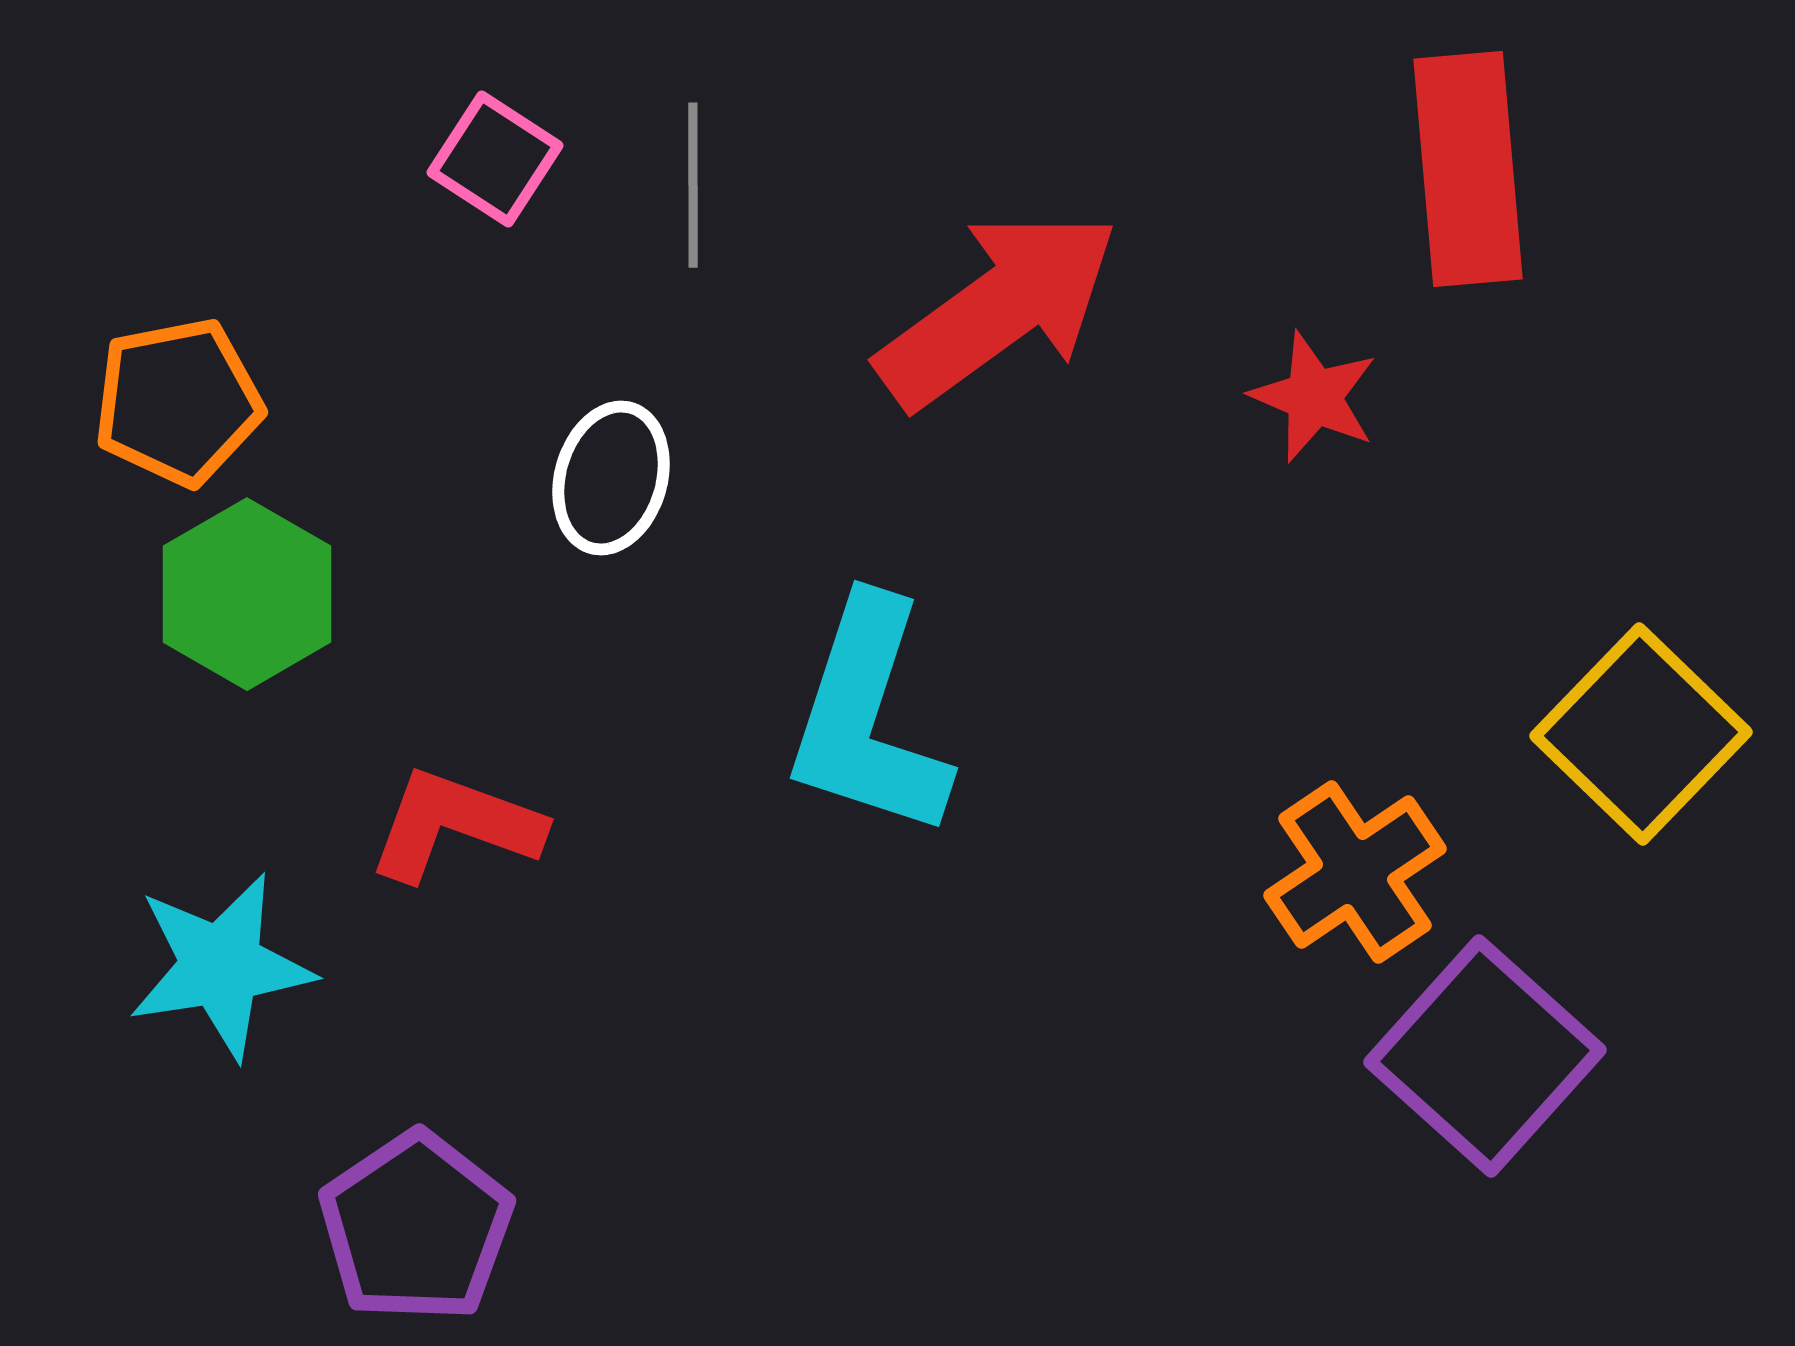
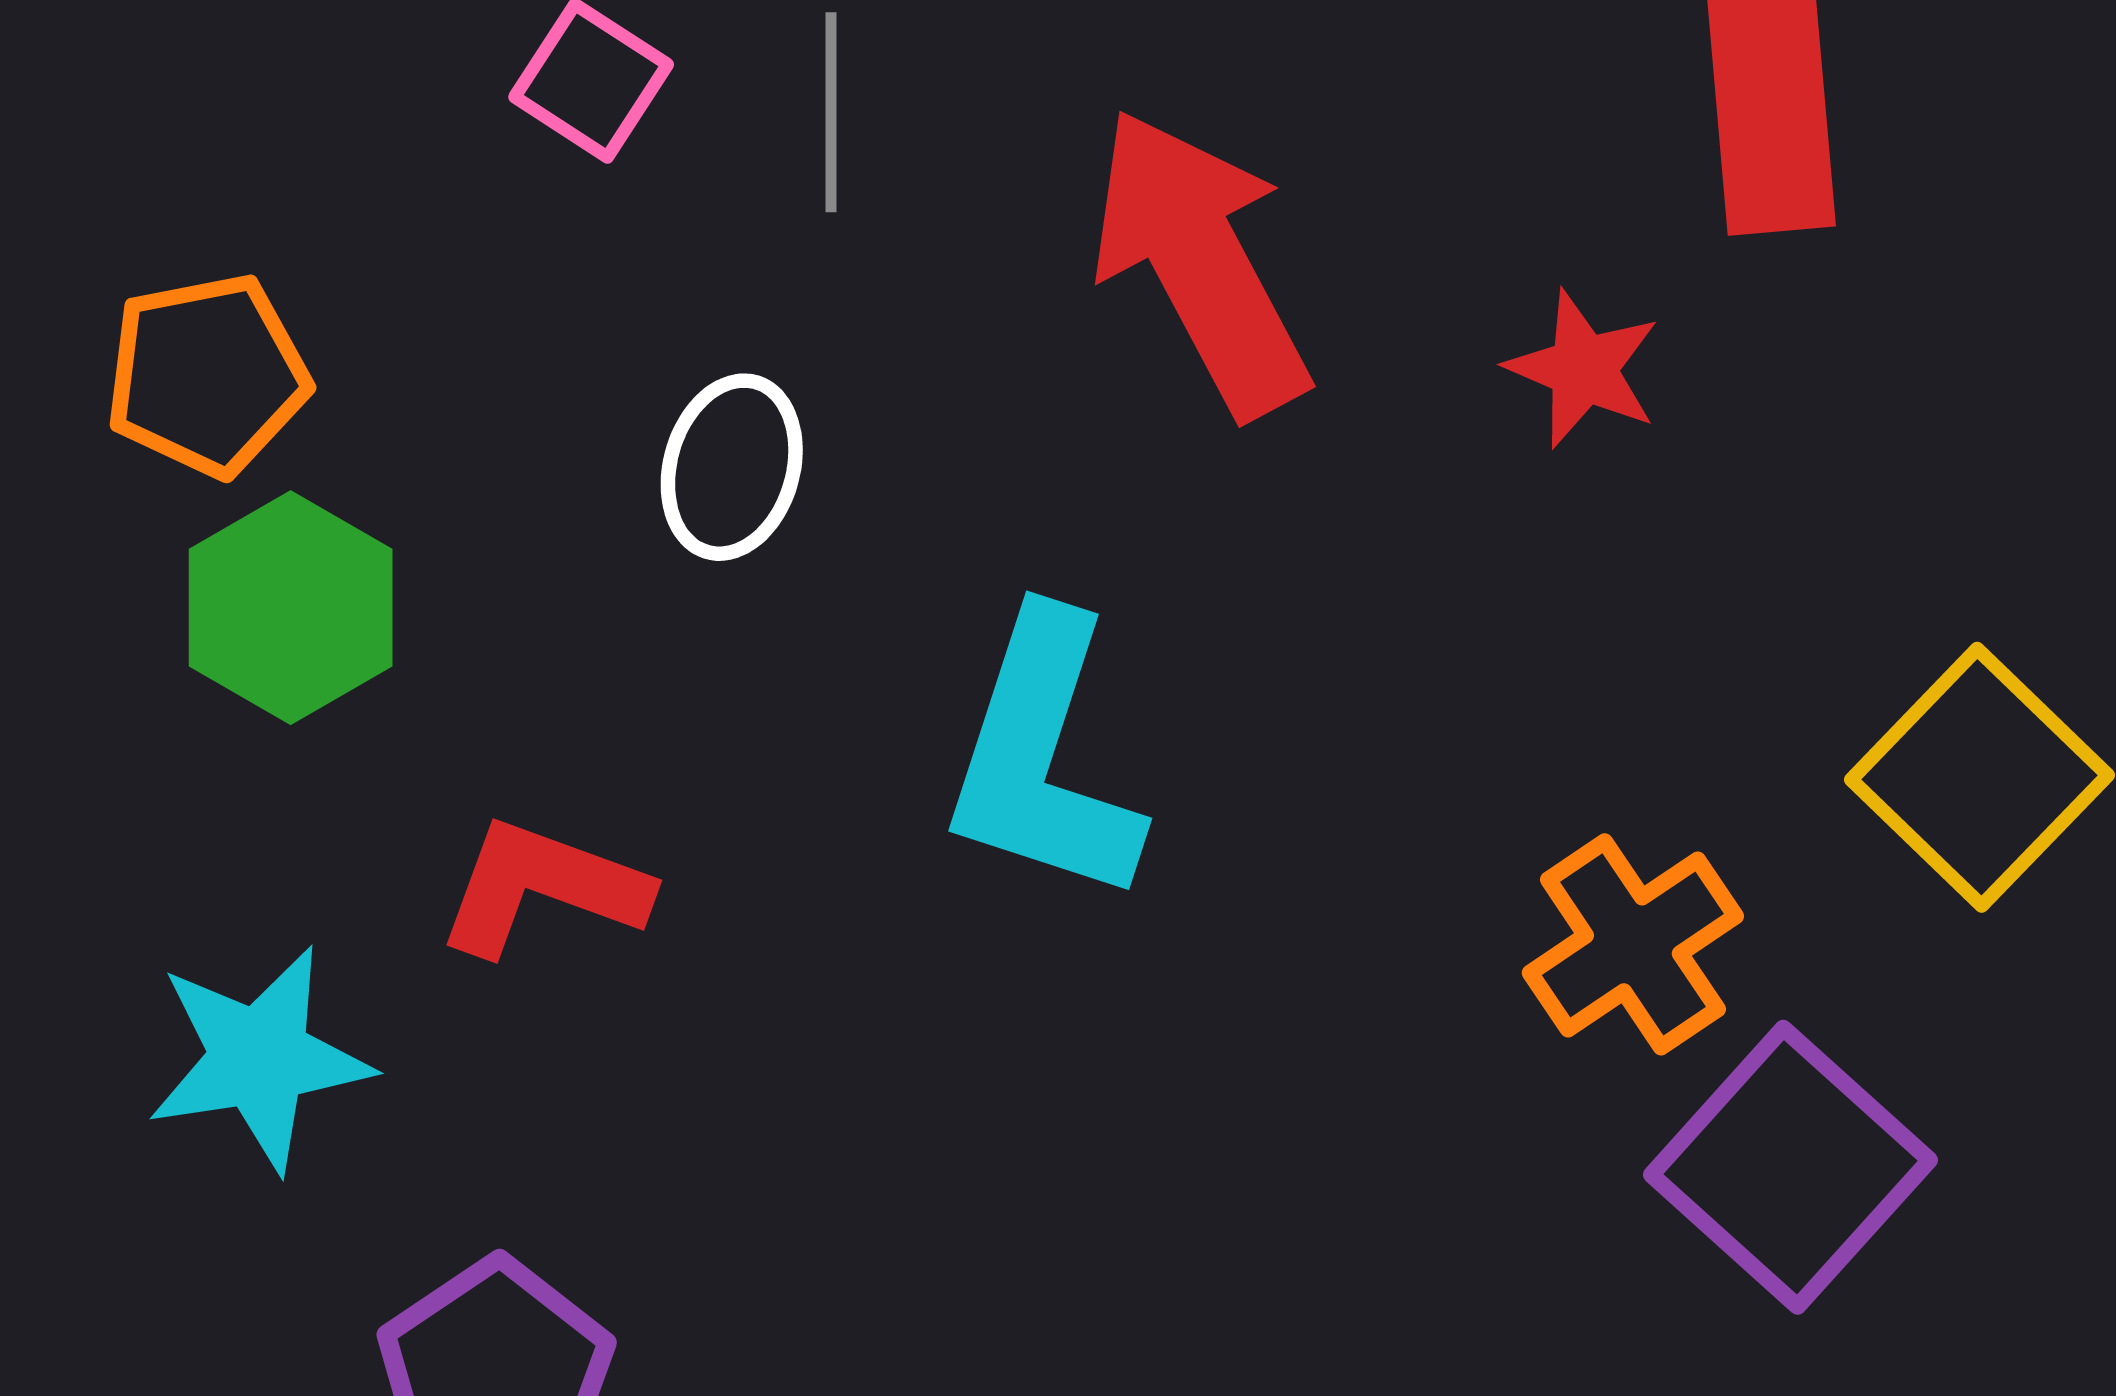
red arrow: (998, 309) -> (1200, 262), turned -82

